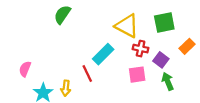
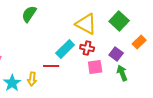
green square: (164, 22) -> (119, 21), turned -36
red cross: (141, 49) -> (87, 48), moved
red line: (87, 73) -> (51, 66), turned -63

